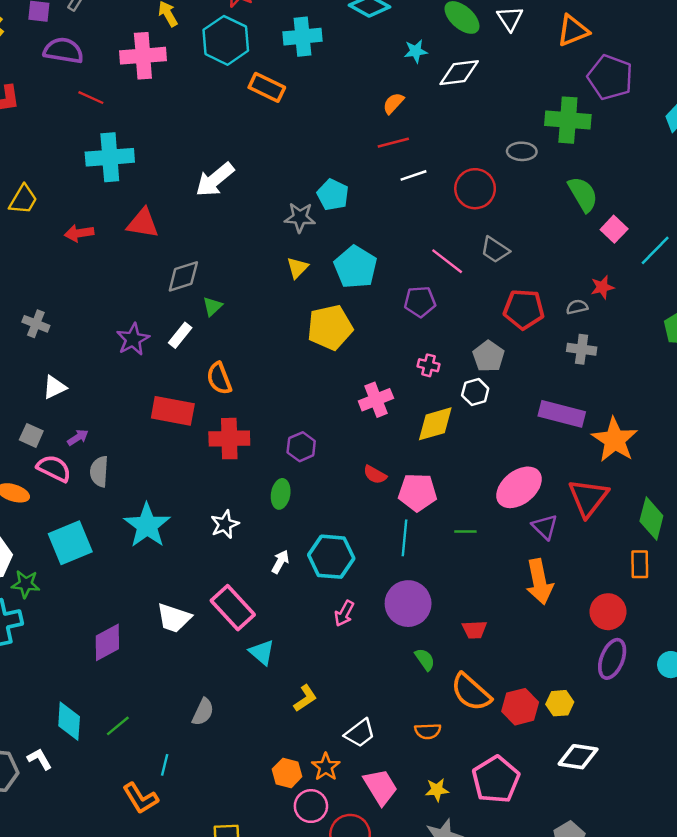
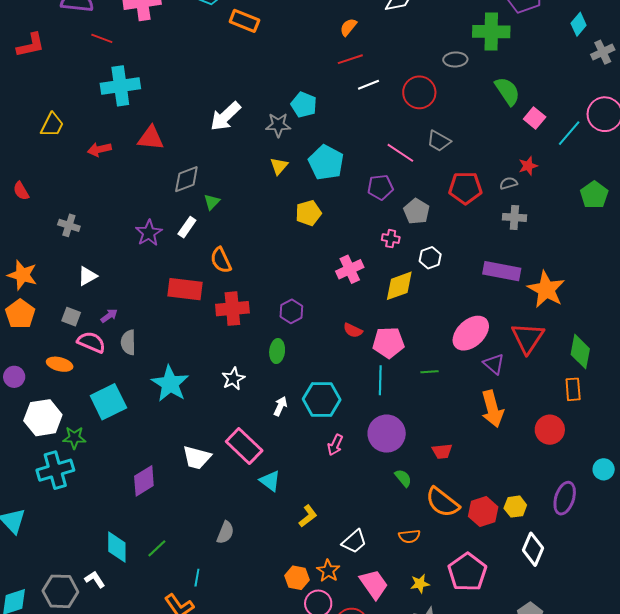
white arrow: (215, 180) -> (225, 116), moved
yellow pentagon: (330, 327) -> (308, 213), size x0.7
gray pentagon: (488, 356) -> (417, 211), moved
purple ellipse: (612, 659) -> (565, 498), moved
white diamond: (578, 757) -> (533, 549), turned -72

